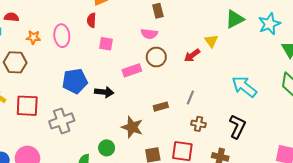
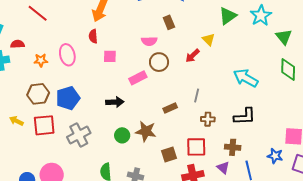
brown rectangle: (158, 11) -> (169, 22), moved
brown hexagon: (15, 62) -> (38, 94), moved
blue pentagon: (75, 81) -> (68, 98), moved
black L-shape: (237, 127) -> (245, 116), turned 70
green circle: (107, 148) -> (122, 135), moved

